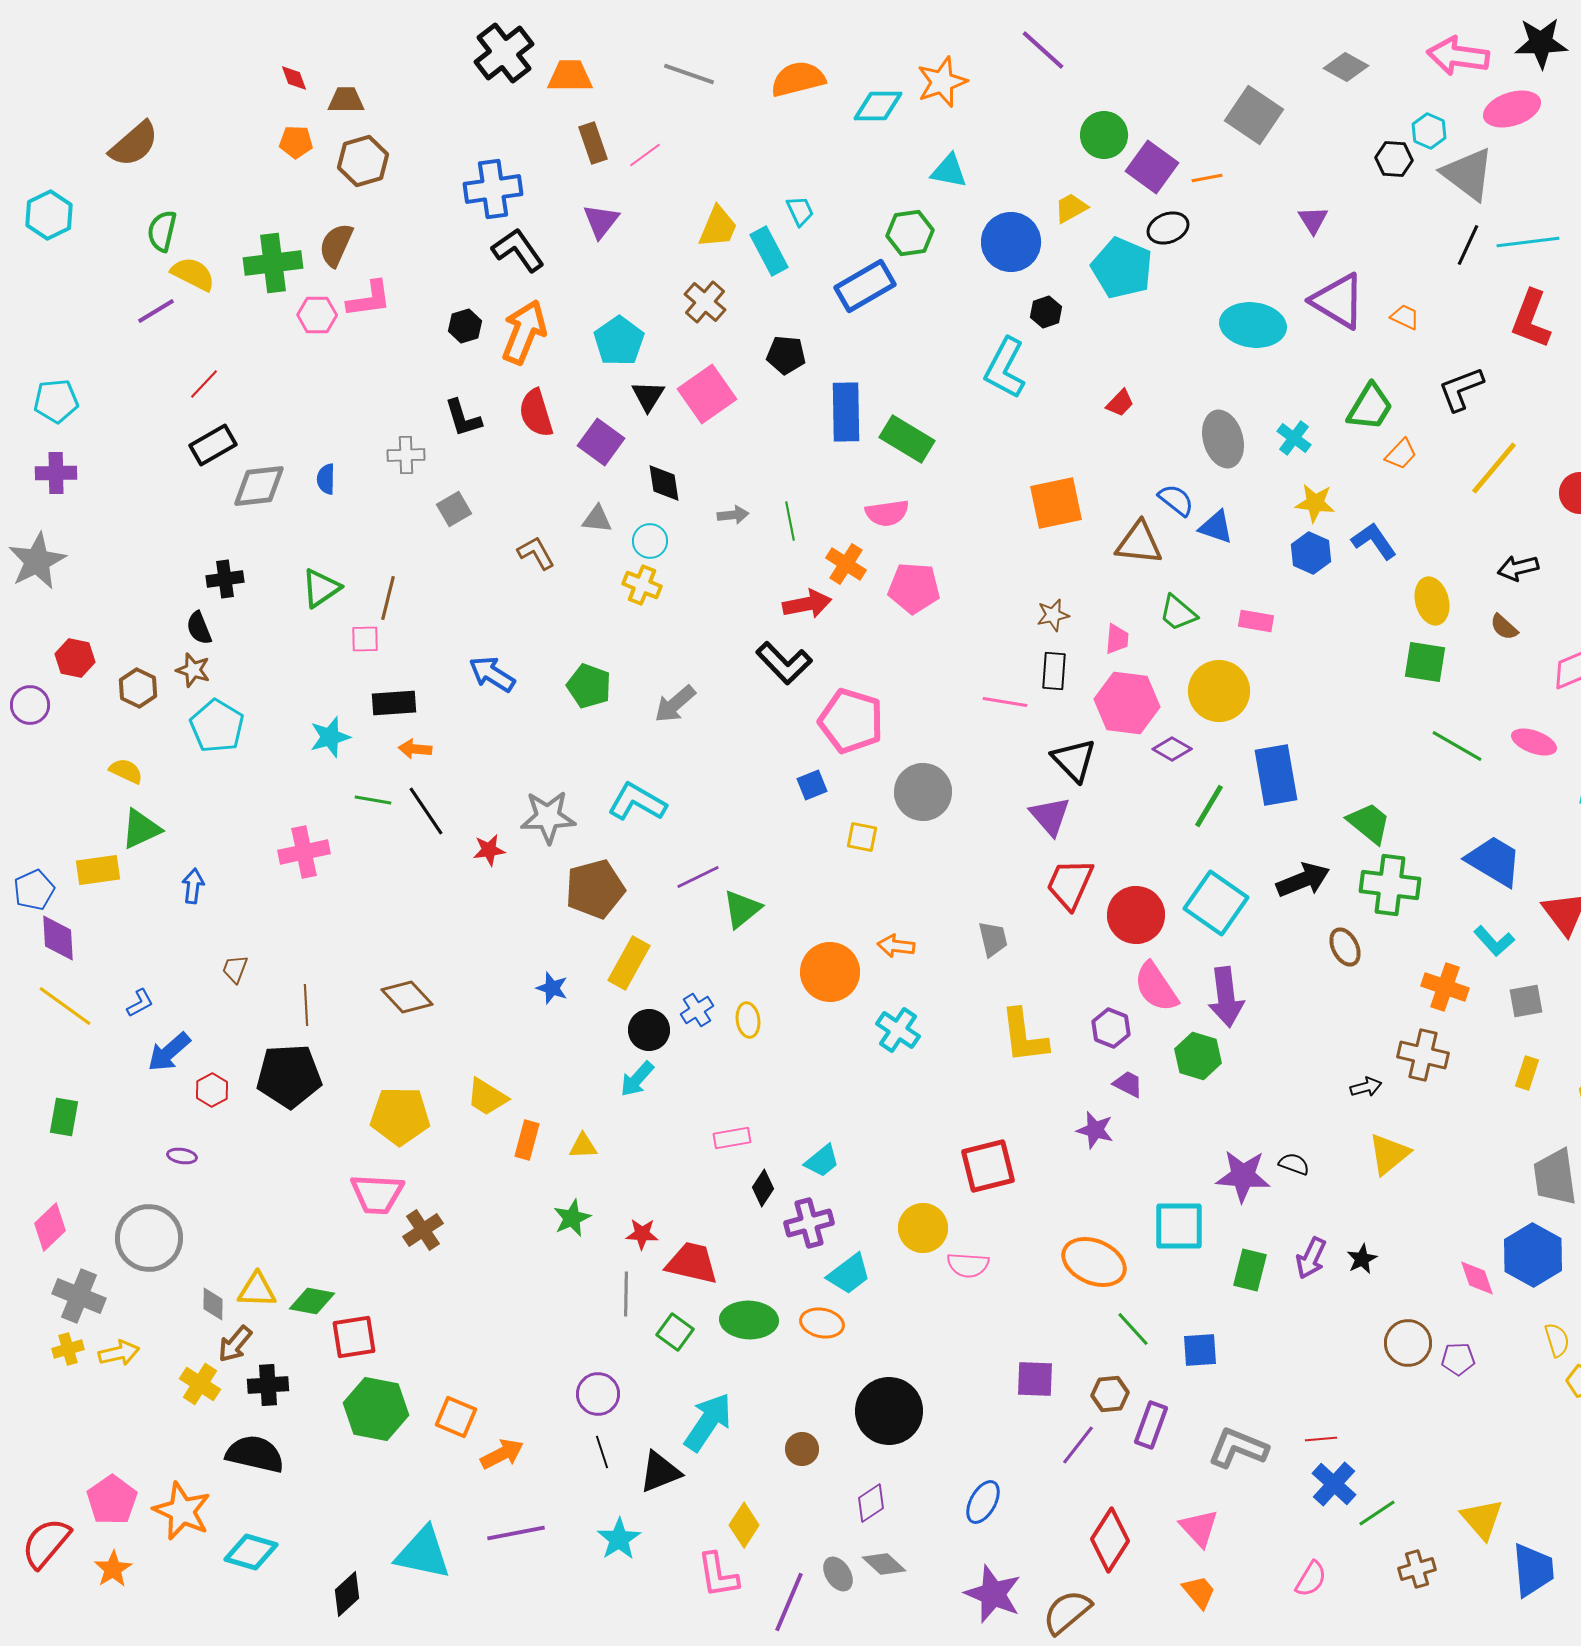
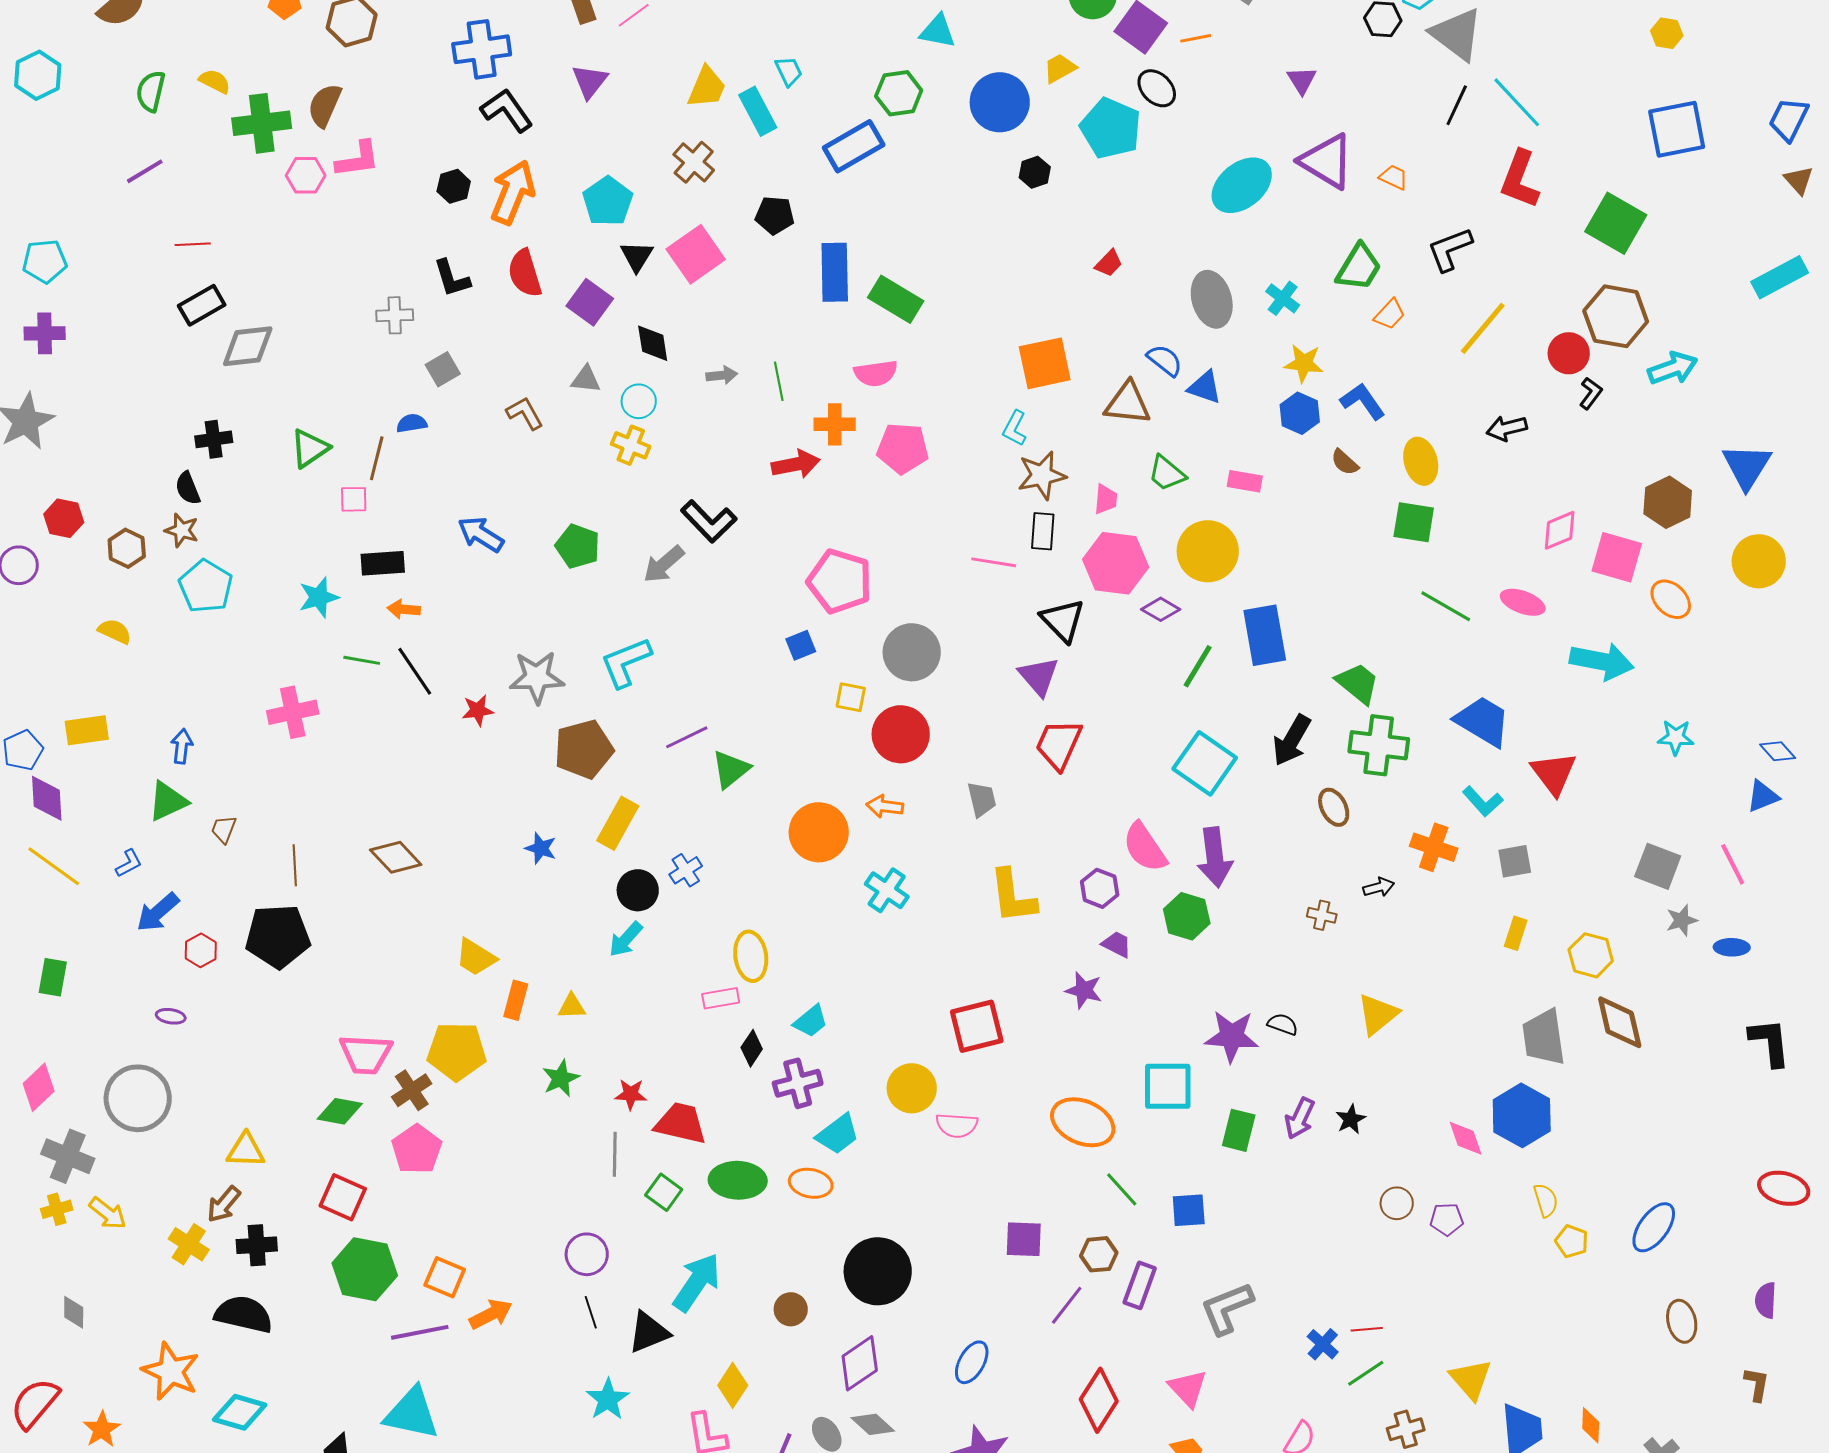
black ellipse: (1168, 228) -> (1157, 88), turned 66
cyan line: (1528, 242) -> (1517, 102), turned 54
yellow semicircle: (193, 274) -> (215, 81), moved, size x0.7
cyan ellipse: (1253, 325) -> (1242, 185), turned -46
cyan L-shape: (1005, 368) -> (1015, 428), moved, size x0.6
red line: (204, 384) -> (193, 244), turned 44
blue semicircle: (326, 479) -> (412, 423), moved, turned 80
orange cross: (846, 564) -> (835, 424), turned -33
brown star: (1053, 615) -> (1042, 475), size x1.5
brown semicircle: (1504, 627) -> (1345, 462), moved
black L-shape: (784, 663) -> (709, 521), moved
cyan L-shape: (637, 802) -> (626, 662), turned -52
green triangle: (141, 829) -> (168, 801), moved
black arrow: (1303, 880) -> (1292, 740), turned 142
red circle: (1136, 915) -> (901, 734), moved
yellow ellipse: (748, 1020) -> (751, 956), moved, size x1.4
brown cross: (1423, 1055) -> (1322, 915), moved, size x0.6
black arrow: (1366, 1087) -> (1379, 887), moved
yellow pentagon: (400, 1116) -> (457, 1051), moved
green diamond: (312, 1301) -> (340, 1111), moved
gray diamond: (213, 1304) -> (74, 1312), moved
red square: (354, 1337) -> (343, 1197), turned 33
brown circle: (1408, 1343) -> (1397, 1203), size x0.7
yellow arrow: (119, 1353) -> (108, 1213), turned 51
red line: (1321, 1439) -> (1367, 1329), moved
gray L-shape: (1238, 1448) -> (1227, 1308), turned -44
blue cross: (1334, 1484) -> (1323, 1344), size x0.7
pink pentagon: (112, 1500) -> (417, 1149), moved
purple diamond: (871, 1503) -> (860, 1363), size x1.4
purple line: (516, 1533) -> (420, 1332), moved

